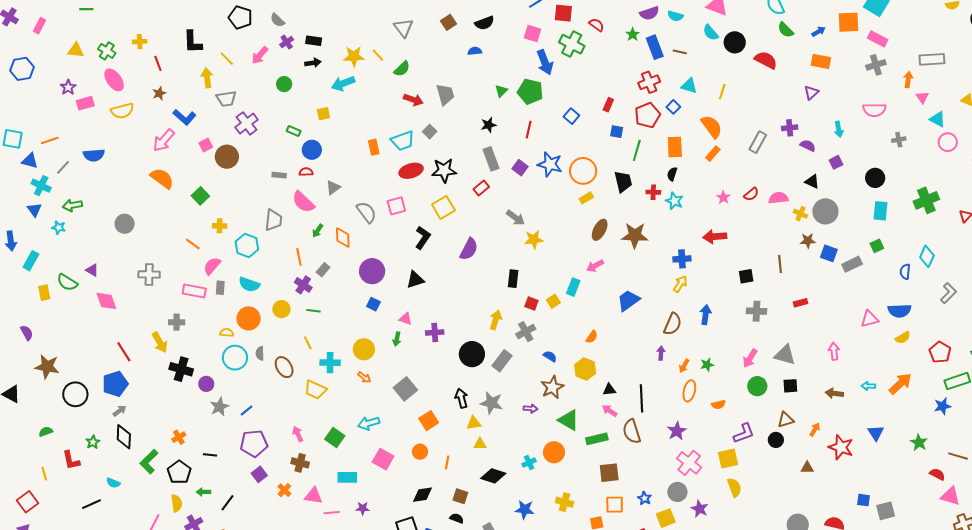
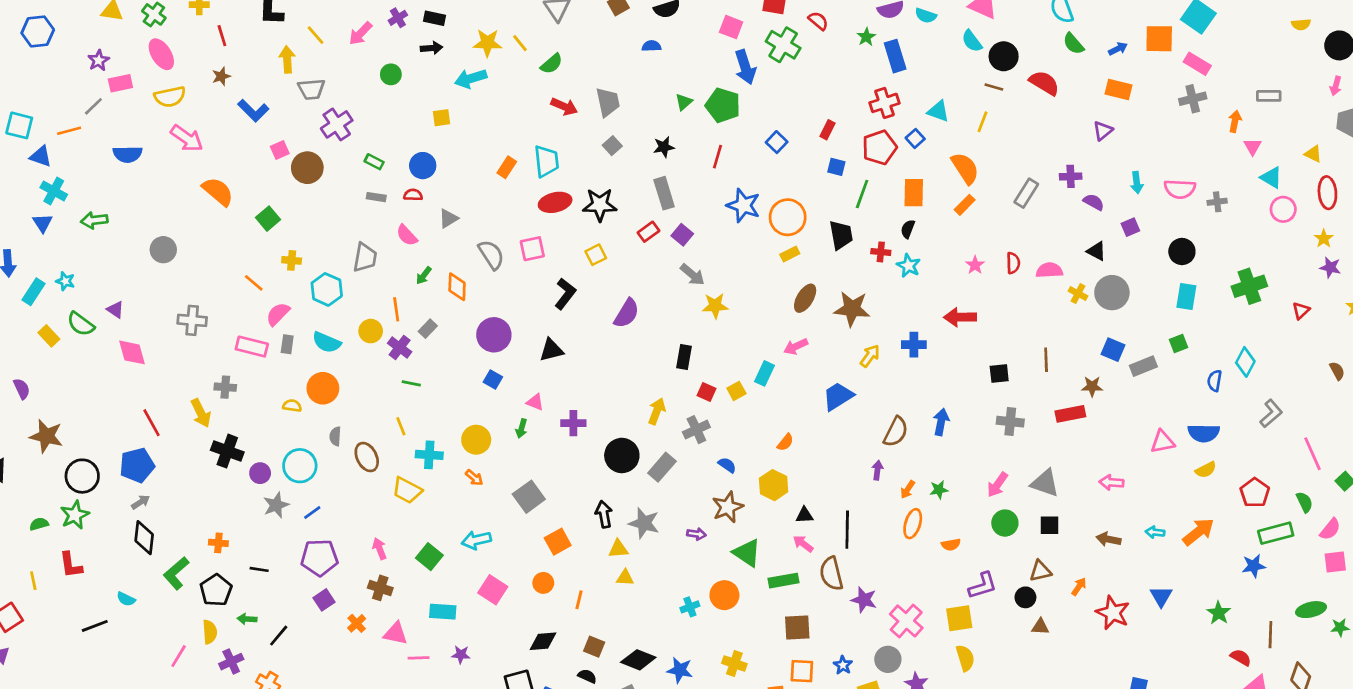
brown line: (680, 52) -> (994, 87), moved
gray rectangle: (932, 59) -> (1269, 96), size x0.7
pink semicircle: (874, 110) -> (1180, 189), moved
green rectangle: (294, 131) -> (374, 162), moved
gray square: (430, 132) -> (612, 146), moved
pink arrow: (164, 140) -> (187, 138), moved, turned -100
cyan trapezoid: (403, 141) -> (546, 161), turned -80
orange rectangle: (374, 147) -> (507, 167), turned 42
gray line: (63, 167) -> (93, 106), moved
purple square: (520, 168) -> (682, 235), moved
red semicircle: (751, 194) -> (1013, 263), turned -56
pink semicircle: (303, 202) -> (407, 235), size x0.7
yellow square: (443, 207) -> (596, 255), size x0.7
cyan star: (59, 227) -> (65, 281), moved
brown star: (808, 241) -> (1092, 387), moved
yellow arrow: (680, 284) -> (870, 356), moved
yellow rectangle: (44, 293) -> (49, 336), turned -35
red rectangle: (800, 303) -> (1070, 414), size x1.5
yellow circle: (281, 309) -> (371, 331), moved
pink arrow: (834, 351) -> (1112, 482), turned -84
cyan circle: (235, 358) -> (300, 466), moved
purple star: (677, 431) -> (864, 600), moved, turned -30
orange cross: (179, 437) -> (218, 543), turned 32
green star: (93, 442) -> (75, 515), moved, size x1.5
brown line: (958, 456) -> (1270, 635), turned 72
brown triangle: (807, 468) -> (1040, 627), moved
black diamond: (493, 476) -> (638, 660), moved

